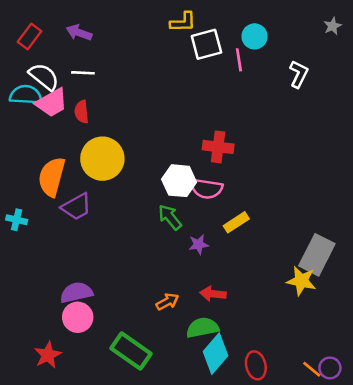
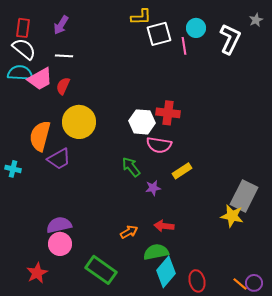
purple arrow: (79, 33) -> (61, 25), turned -78
red rectangle: (30, 36) -> (23, 28), turned -30
white L-shape: (299, 74) -> (230, 39), moved, size x1.4
white semicircle: (44, 77) -> (24, 49), moved
red semicircle: (82, 112) -> (63, 86), turned 30
white hexagon: (179, 181) -> (142, 122), moved

